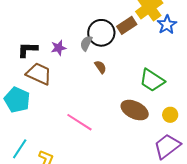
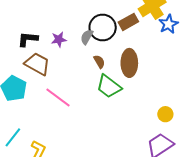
green trapezoid: (152, 80) -> (109, 86), moved
brown ellipse: (135, 110) -> (129, 63), moved, turned 60
pink line: (79, 122) -> (58, 97), moved

